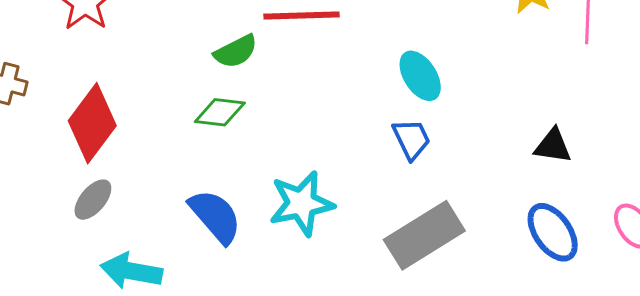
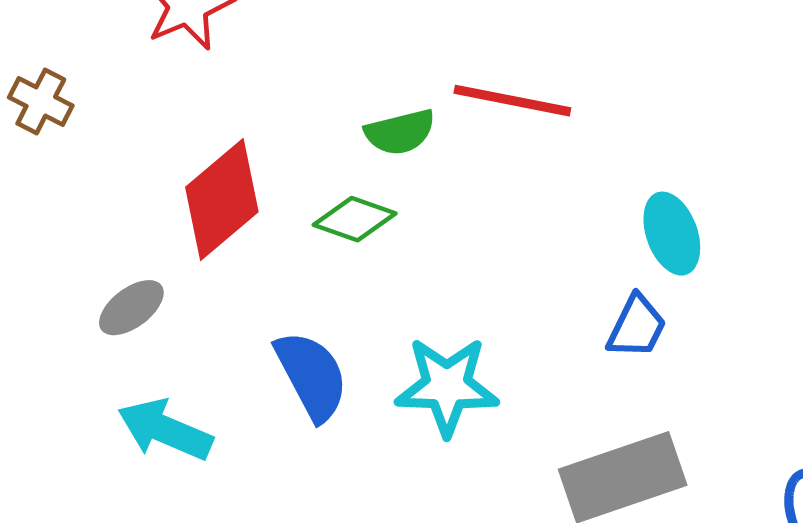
red diamond: (92, 123) -> (222, 199), moved
blue trapezoid: (411, 139) -> (637, 327), turned 39

